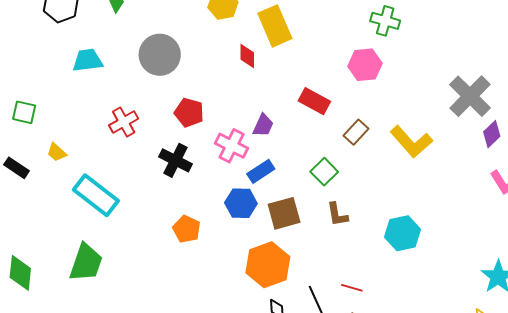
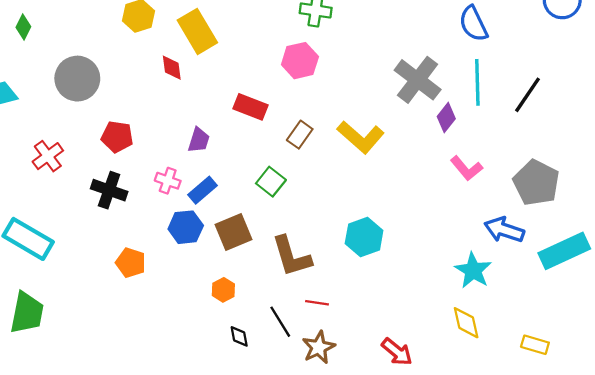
pink cross: (232, 146) -> (168, 181), moved, size x0.7
brown L-shape: (337, 215) -> (291, 256), moved, size x1.6
orange hexagon: (268, 265) -> (223, 290), size x0.5

